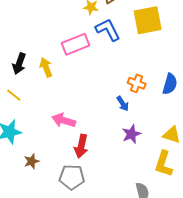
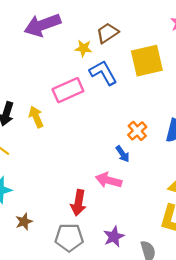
orange cross: (137, 83) -> (137, 131), turned 30
pink arrow: (64, 120) -> (109, 180), moved
purple star: (131, 134) -> (114, 237), moved

